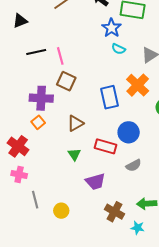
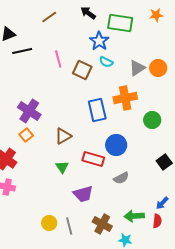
black line: (36, 52) -> (22, 51), moved
pink line: (60, 56) -> (58, 59), moved
brown square: (66, 81) -> (82, 70), moved
orange cross: (138, 85) -> (125, 98), turned 35
purple cross: (41, 98) -> (29, 111), turned 30
gray line: (35, 200) -> (69, 226), moved

